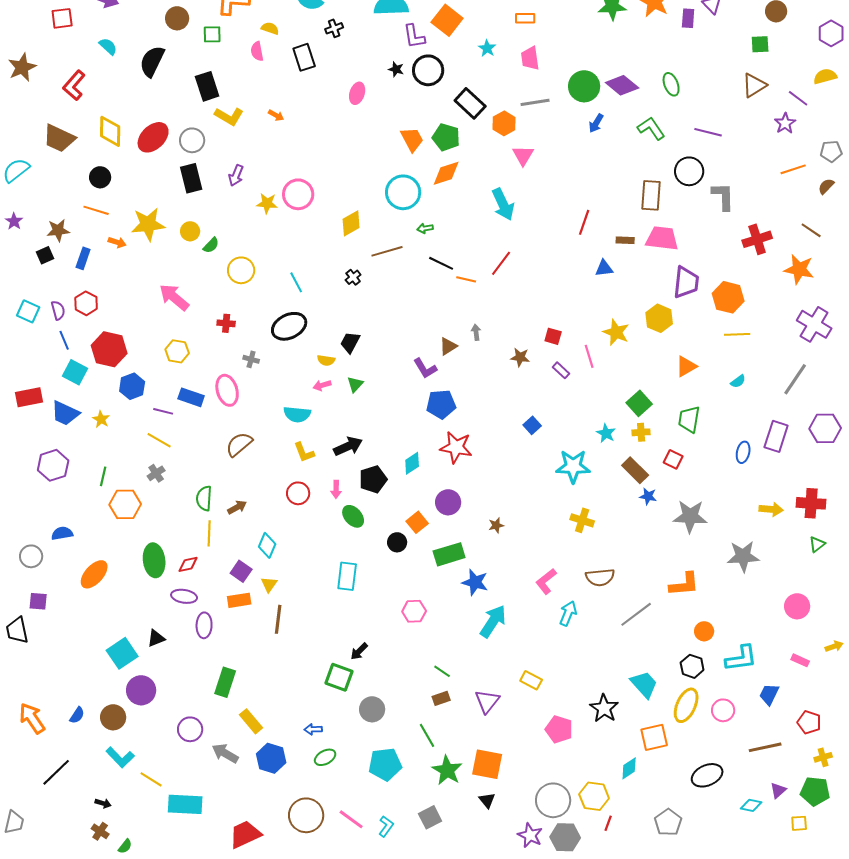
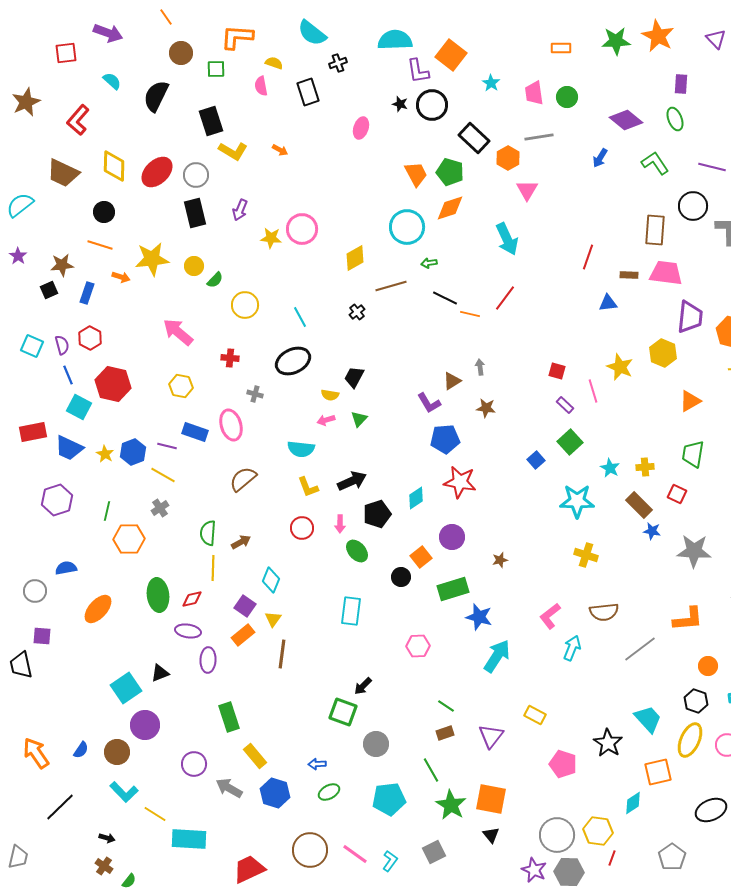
orange rectangle: (525, 18) -> (561, 48), moved
purple rectangle: (688, 18) -> (681, 84), moved
green circle: (584, 86) -> (567, 97), moved, size x0.7
brown star: (520, 357) -> (486, 408), moved
blue hexagon: (132, 386) -> (133, 452), moved
green square: (639, 403) -> (570, 442), moved
orange rectangle: (239, 600) -> (243, 635), turned -30
green rectangle: (225, 682) -> (229, 717), turned -36

